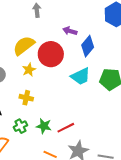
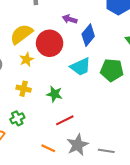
green star: (44, 126) -> (54, 94), moved

